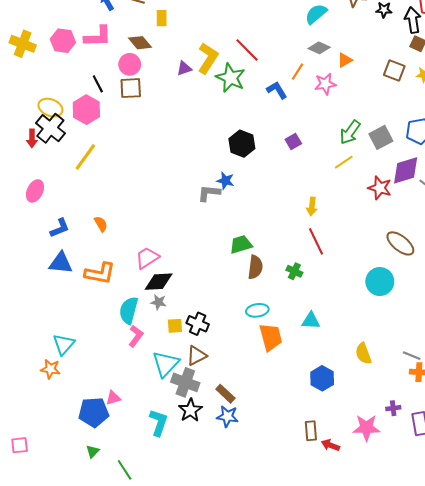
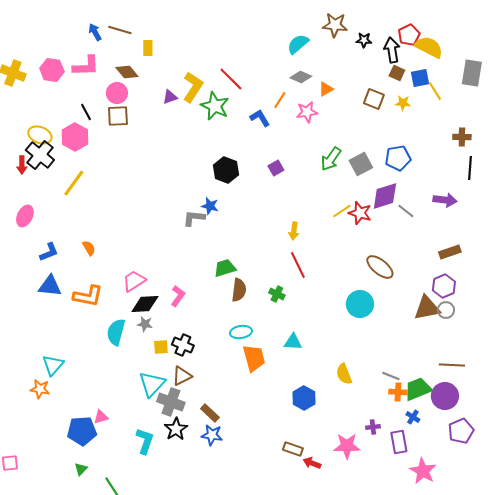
yellow line: (344, 162) -> (342, 211), moved
pink L-shape: (136, 336) -> (178, 296), moved
brown rectangle: (311, 431) -> (293, 449), turned -66

